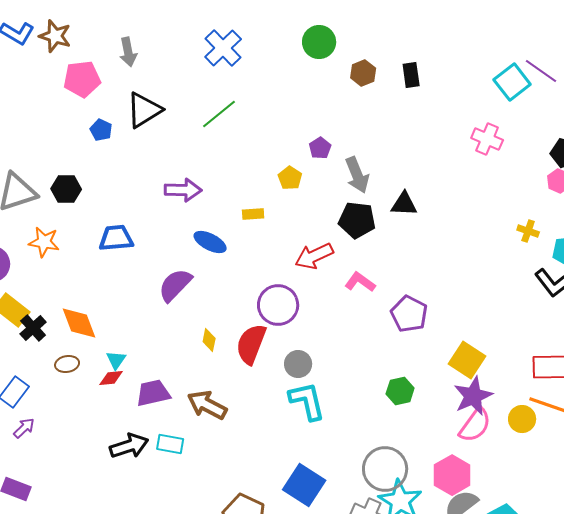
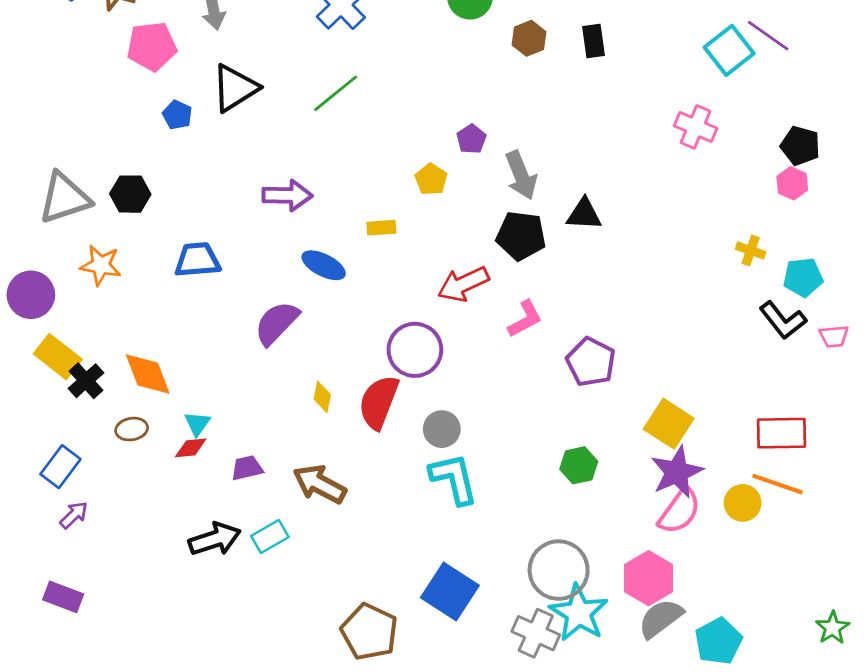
pink L-shape: (360, 282) -> (525, 319), turned 116
purple trapezoid: (153, 393) -> (247, 468), size x0.7
cyan rectangle: (170, 444) -> (270, 536), turned -40

